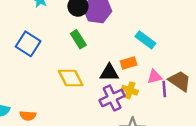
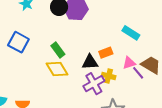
green rectangle: (78, 39) -> (58, 50), moved
cyan rectangle: (145, 40) -> (131, 33), moved
purple line: (164, 89) -> (138, 73), turned -32

